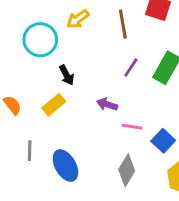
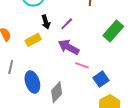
purple line: (131, 68) -> (67, 24), moved
purple arrow: (107, 104) -> (69, 47), size x1.5
gray diamond: (127, 170) -> (57, 92), moved

